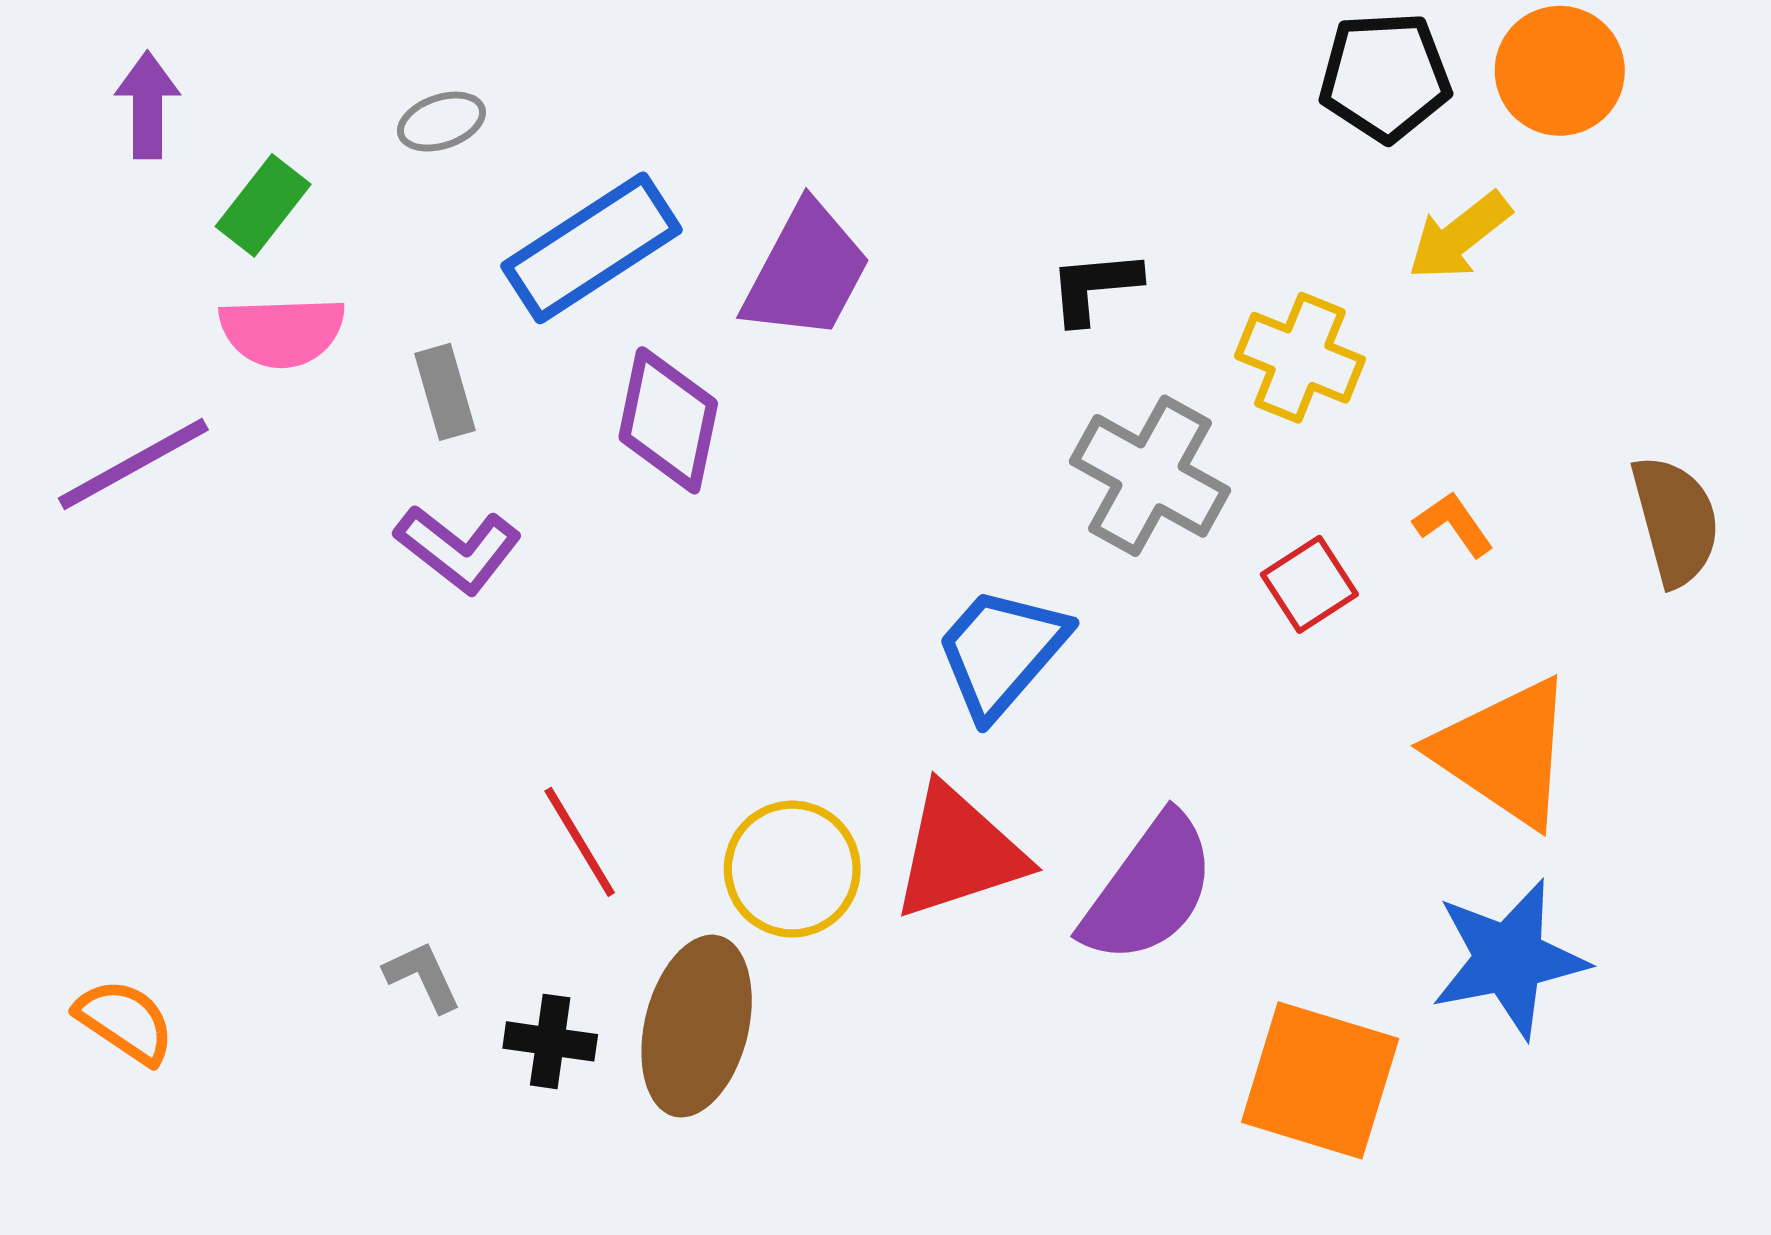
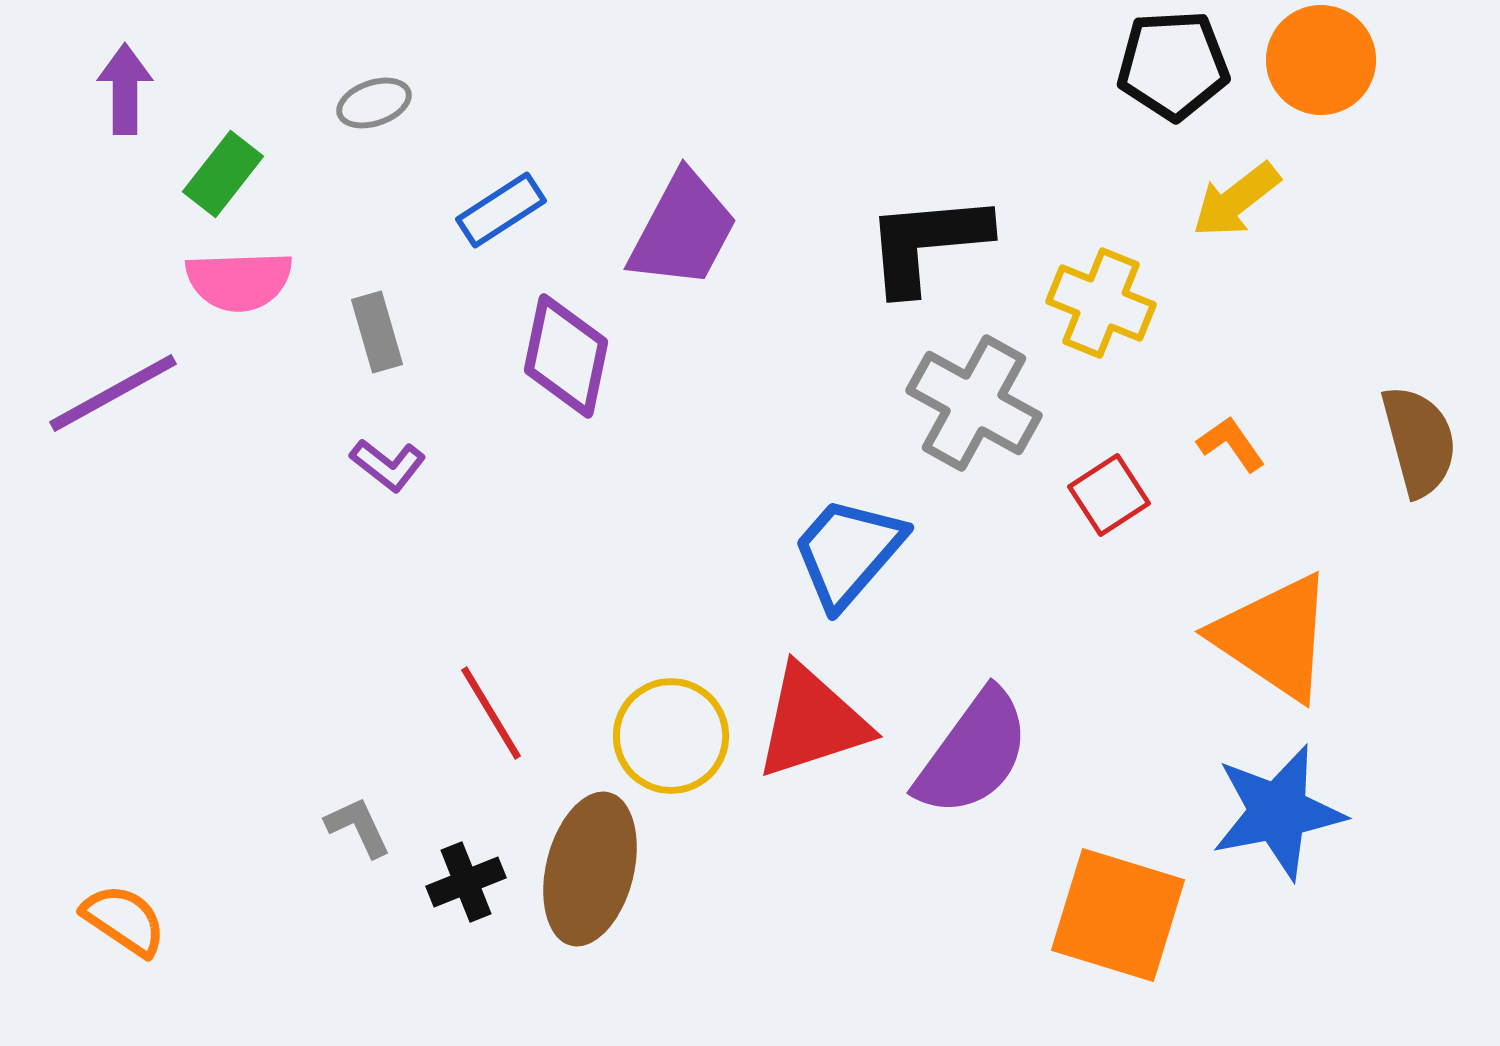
blue rectangle: (591, 248) -> (501, 210), size x0.6
black L-shape: (1095, 287) -> (927, 243), size x1.6
purple L-shape: (458, 549) -> (388, 465), size x0.7
orange semicircle: (125, 1021) -> (124, 920), moved
black cross: (550, 1041) -> (466, 882), turned -30

